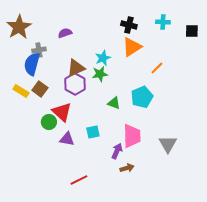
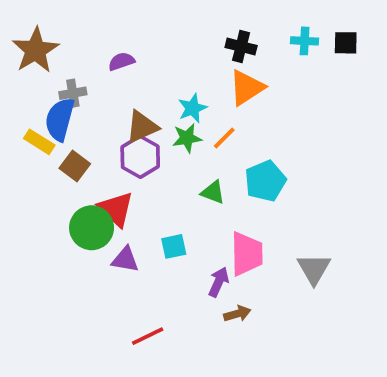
black square: (192, 31) -> (346, 43), moved
orange line: (157, 68) -> (224, 138), moved
yellow rectangle: (21, 91) -> (39, 142), moved
green circle: (49, 122) -> (92, 228), size x1.5

